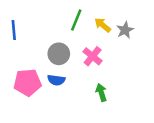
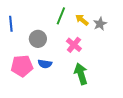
gray circle: (59, 54) -> (38, 39), moved
green arrow: (101, 93) -> (81, 74), size x1.5

